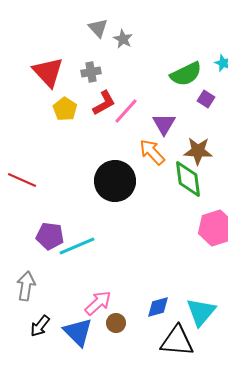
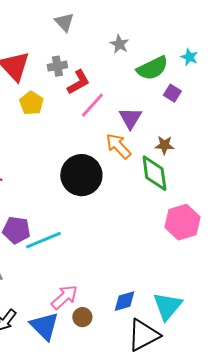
gray star: (123, 39) -> (119, 44), moved
red L-shape: (104, 103) -> (78, 82), moved
brown star: (198, 151) -> (164, 145), size x0.7
black triangle: (177, 341) -> (143, 335), turned -33

